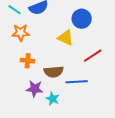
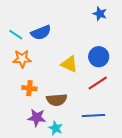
blue circle: (82, 19) -> (99, 57), moved
blue line: (77, 82) -> (93, 116), moved

